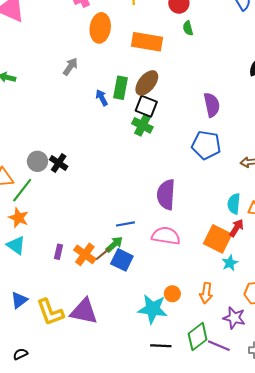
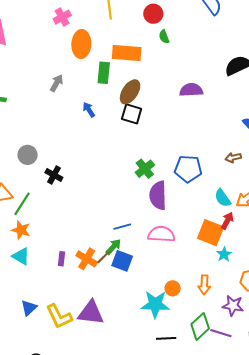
green rectangle: (120, 88) -> (104, 73), moved
purple semicircle: (212, 105) -> (191, 90), moved, turned -75
green cross: (142, 125) -> (145, 169), moved, turned 30
blue pentagon: (206, 145) -> (188, 169), moved
gray circle: (37, 161) -> (28, 155), moved
cyan semicircle: (234, 204) -> (223, 198), turned -36

